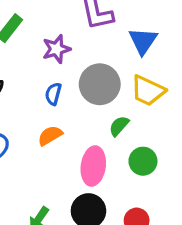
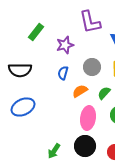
gray circle: (100, 84) -> (92, 67), size x0.7
orange semicircle: (50, 136) -> (80, 91), moved

